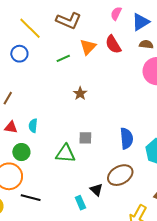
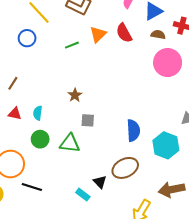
brown star: (80, 93) -> (75, 95), moved
gray square: (85, 138) -> (88, 120), moved
green circle: (21, 152) -> (40, 139), moved
cyan rectangle: (80, 203) -> (83, 195), turned -32

